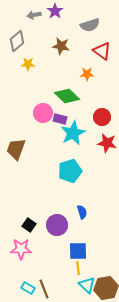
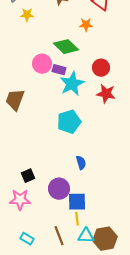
black square: (29, 225) -> (28, 176), turned 32
purple circle: (57, 225) -> (59, 189), moved
cyan triangle: (87, 285) -> (86, 236), turned -42
brown line: (44, 289) -> (59, 236), moved

